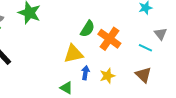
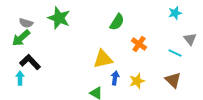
green semicircle: (87, 29) -> (117, 22), moved
orange cross: (109, 39) -> (139, 44), size x0.7

